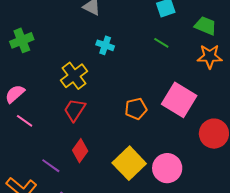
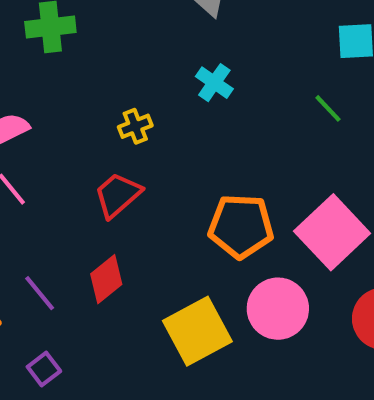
yellow cross: (74, 76) -> (135, 126), size x0.6
orange pentagon: (136, 109) -> (241, 226), size x1.4
pink circle: (167, 168) -> (278, 309), moved

